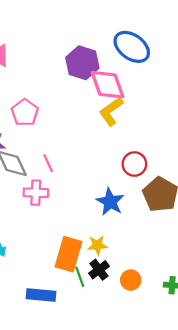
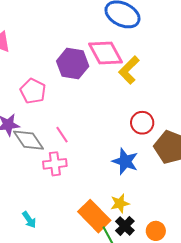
purple hexagon: (82, 63) -> (73, 64), moved
yellow L-shape: (111, 111) -> (129, 70), moved
orange rectangle: (68, 254) -> (94, 216), turned -52

